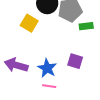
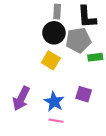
yellow square: (29, 23) -> (51, 60), moved
purple arrow: (16, 65) -> (21, 98), turned -80

